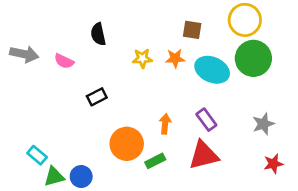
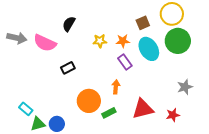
brown square: (192, 30) -> (143, 23), moved, turned -32
black semicircle: (98, 34) -> (69, 24), turned 42
pink semicircle: (64, 61) -> (45, 43), size x1.6
cyan ellipse: (212, 70) -> (149, 49), turned 35
purple rectangle: (206, 120) -> (125, 62), moved
red star: (273, 164) -> (173, 115), moved

